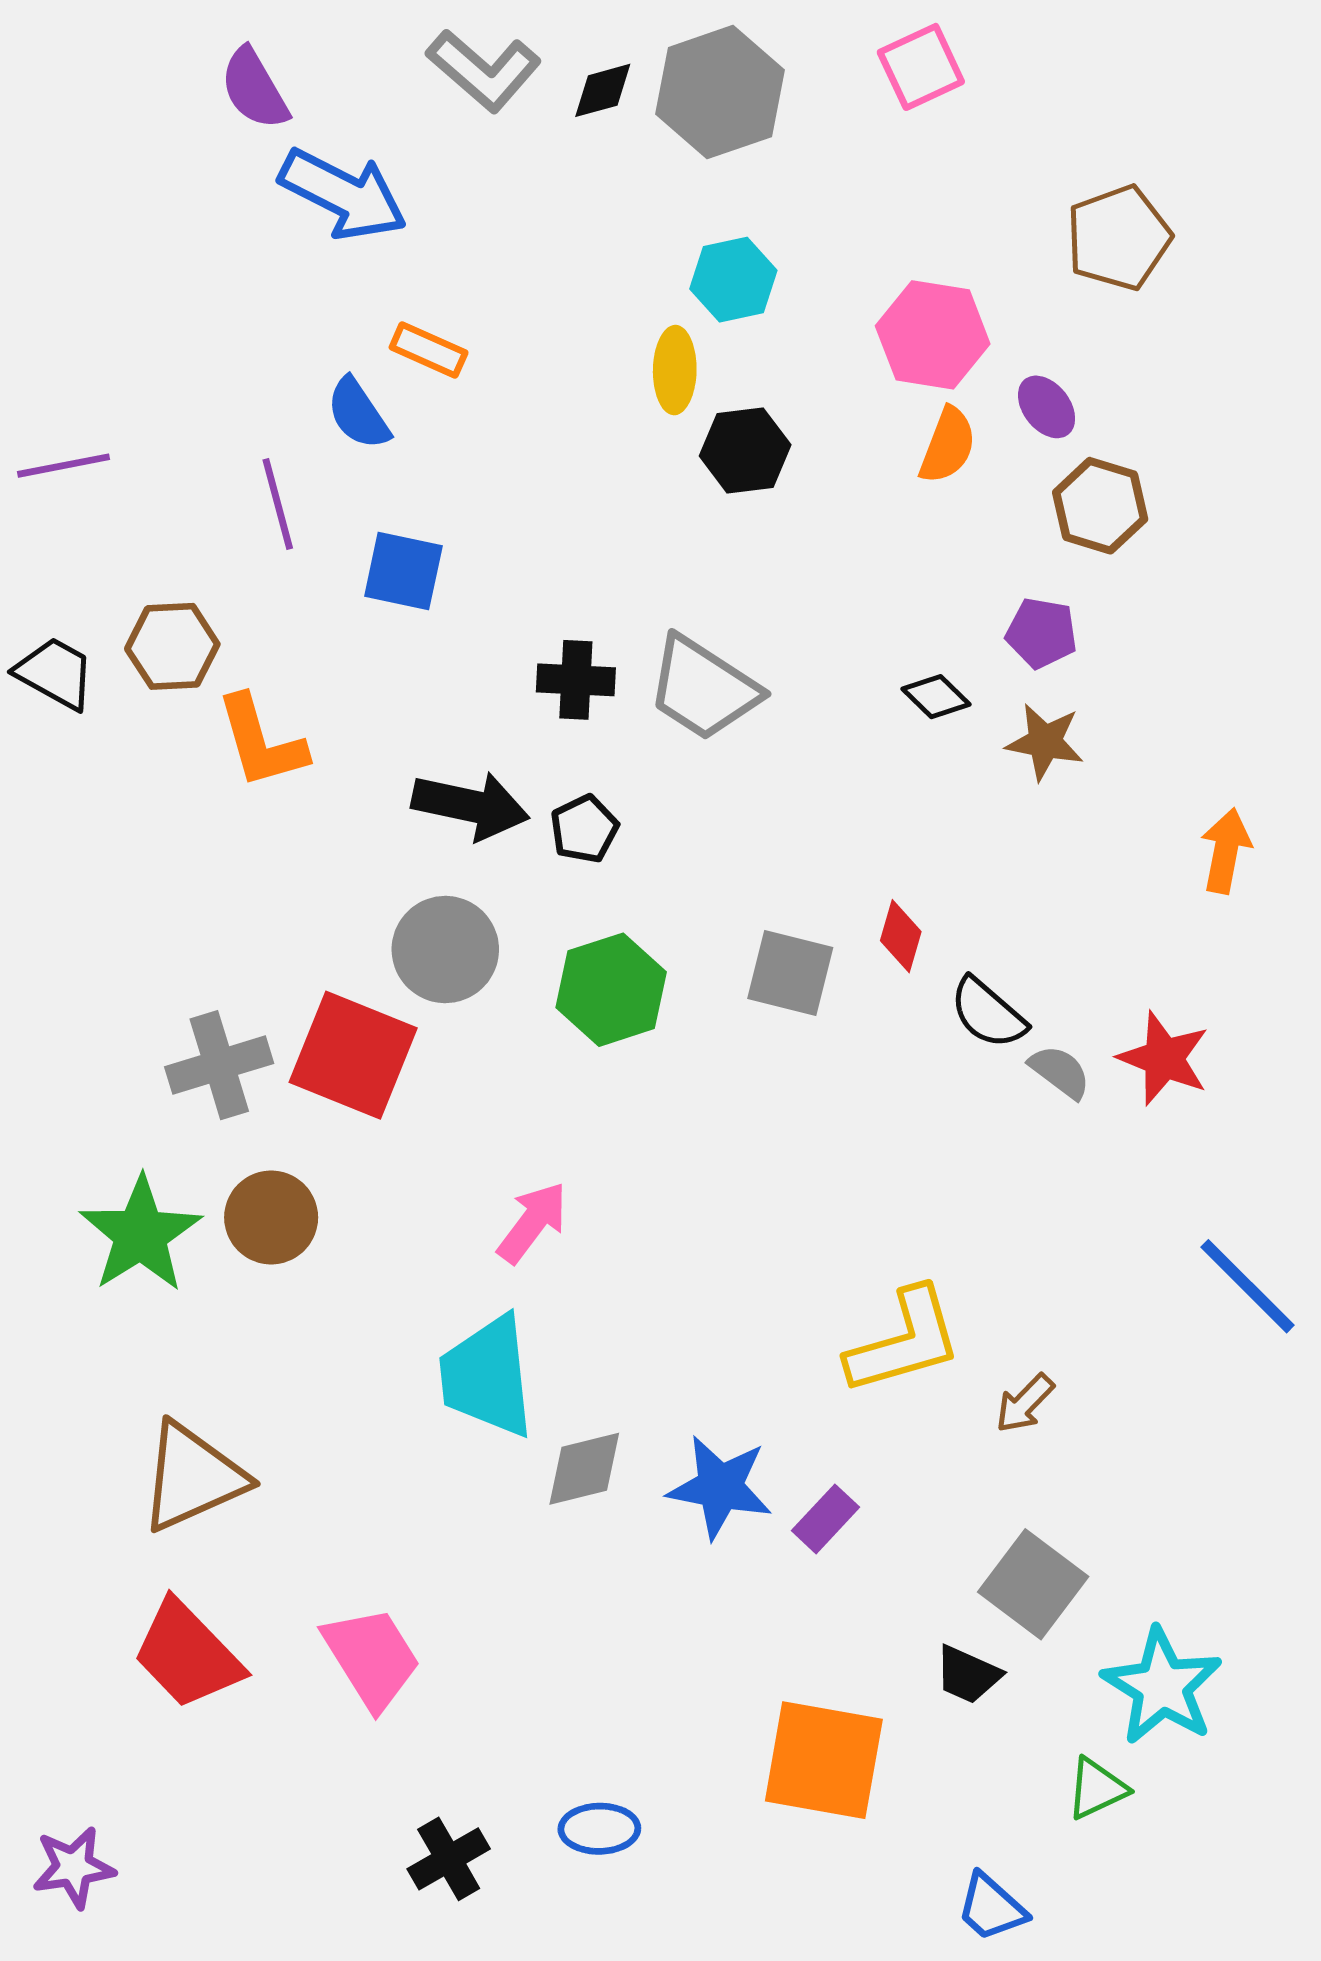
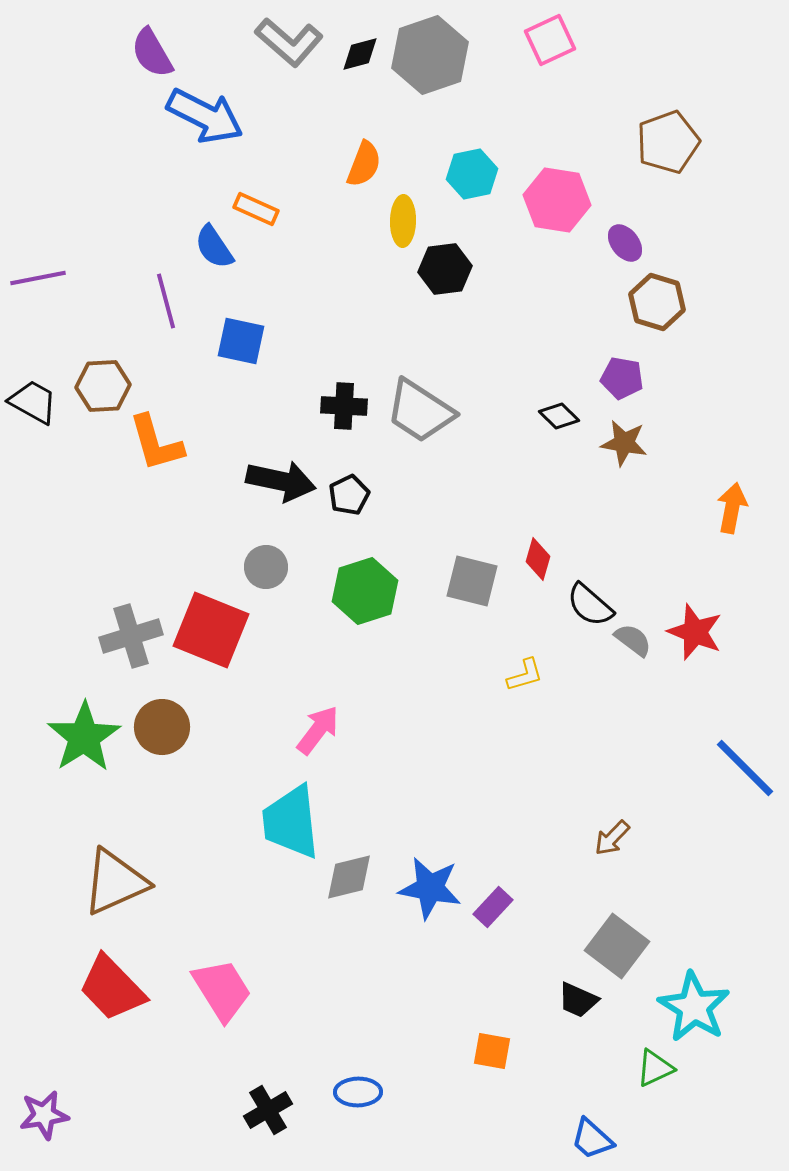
cyan hexagon: (733, 280) -> (472, 174), moved
orange semicircle: (948, 445) -> (364, 164), moved
gray circle: (445, 950) -> (266, 567), size x0.7
yellow L-shape: (904, 1341) -> (525, 675), moved, size x0.5
orange square: (824, 1760) -> (492, 1051), size x0.5

